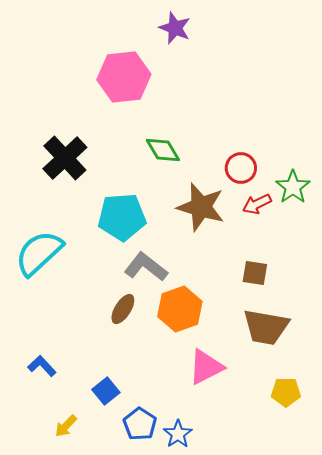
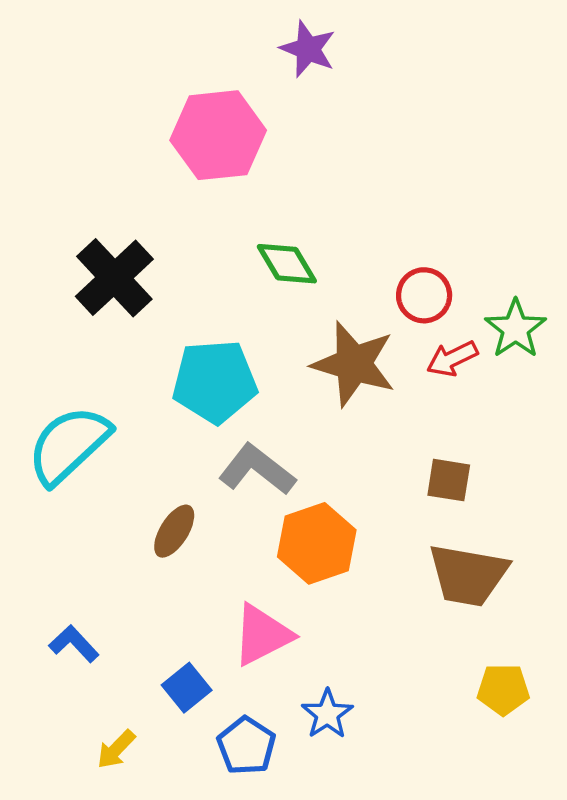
brown ellipse: (123, 309) -> (174, 531), moved
pink triangle: (206, 367) -> (262, 635), moved
blue star: (178, 434) -> (327, 714), moved

